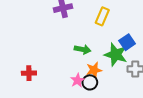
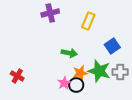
green star: (116, 55) -> (99, 71), moved
red cross: (29, 73) -> (17, 76), turned 32

